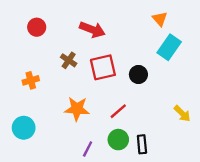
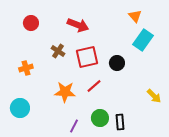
red line: (118, 111) -> (94, 86), moved

